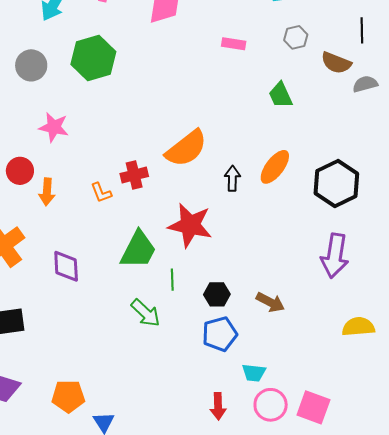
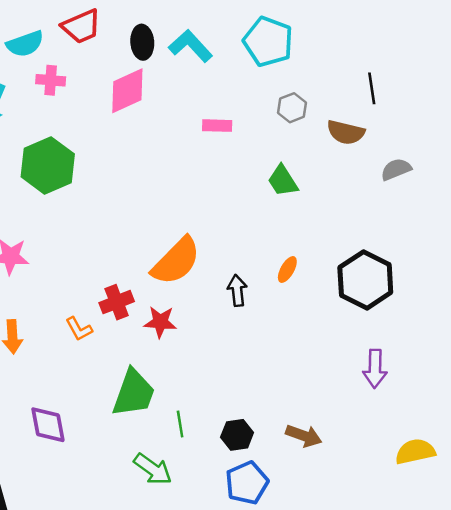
gray semicircle: (365, 84) -> (396, 169), moved
orange ellipse: (275, 167) -> (287, 269), size x0.6
red star: (190, 225) -> (160, 322), moved, size x0.6
purple arrow: (335, 256) -> (375, 369), size x0.7

